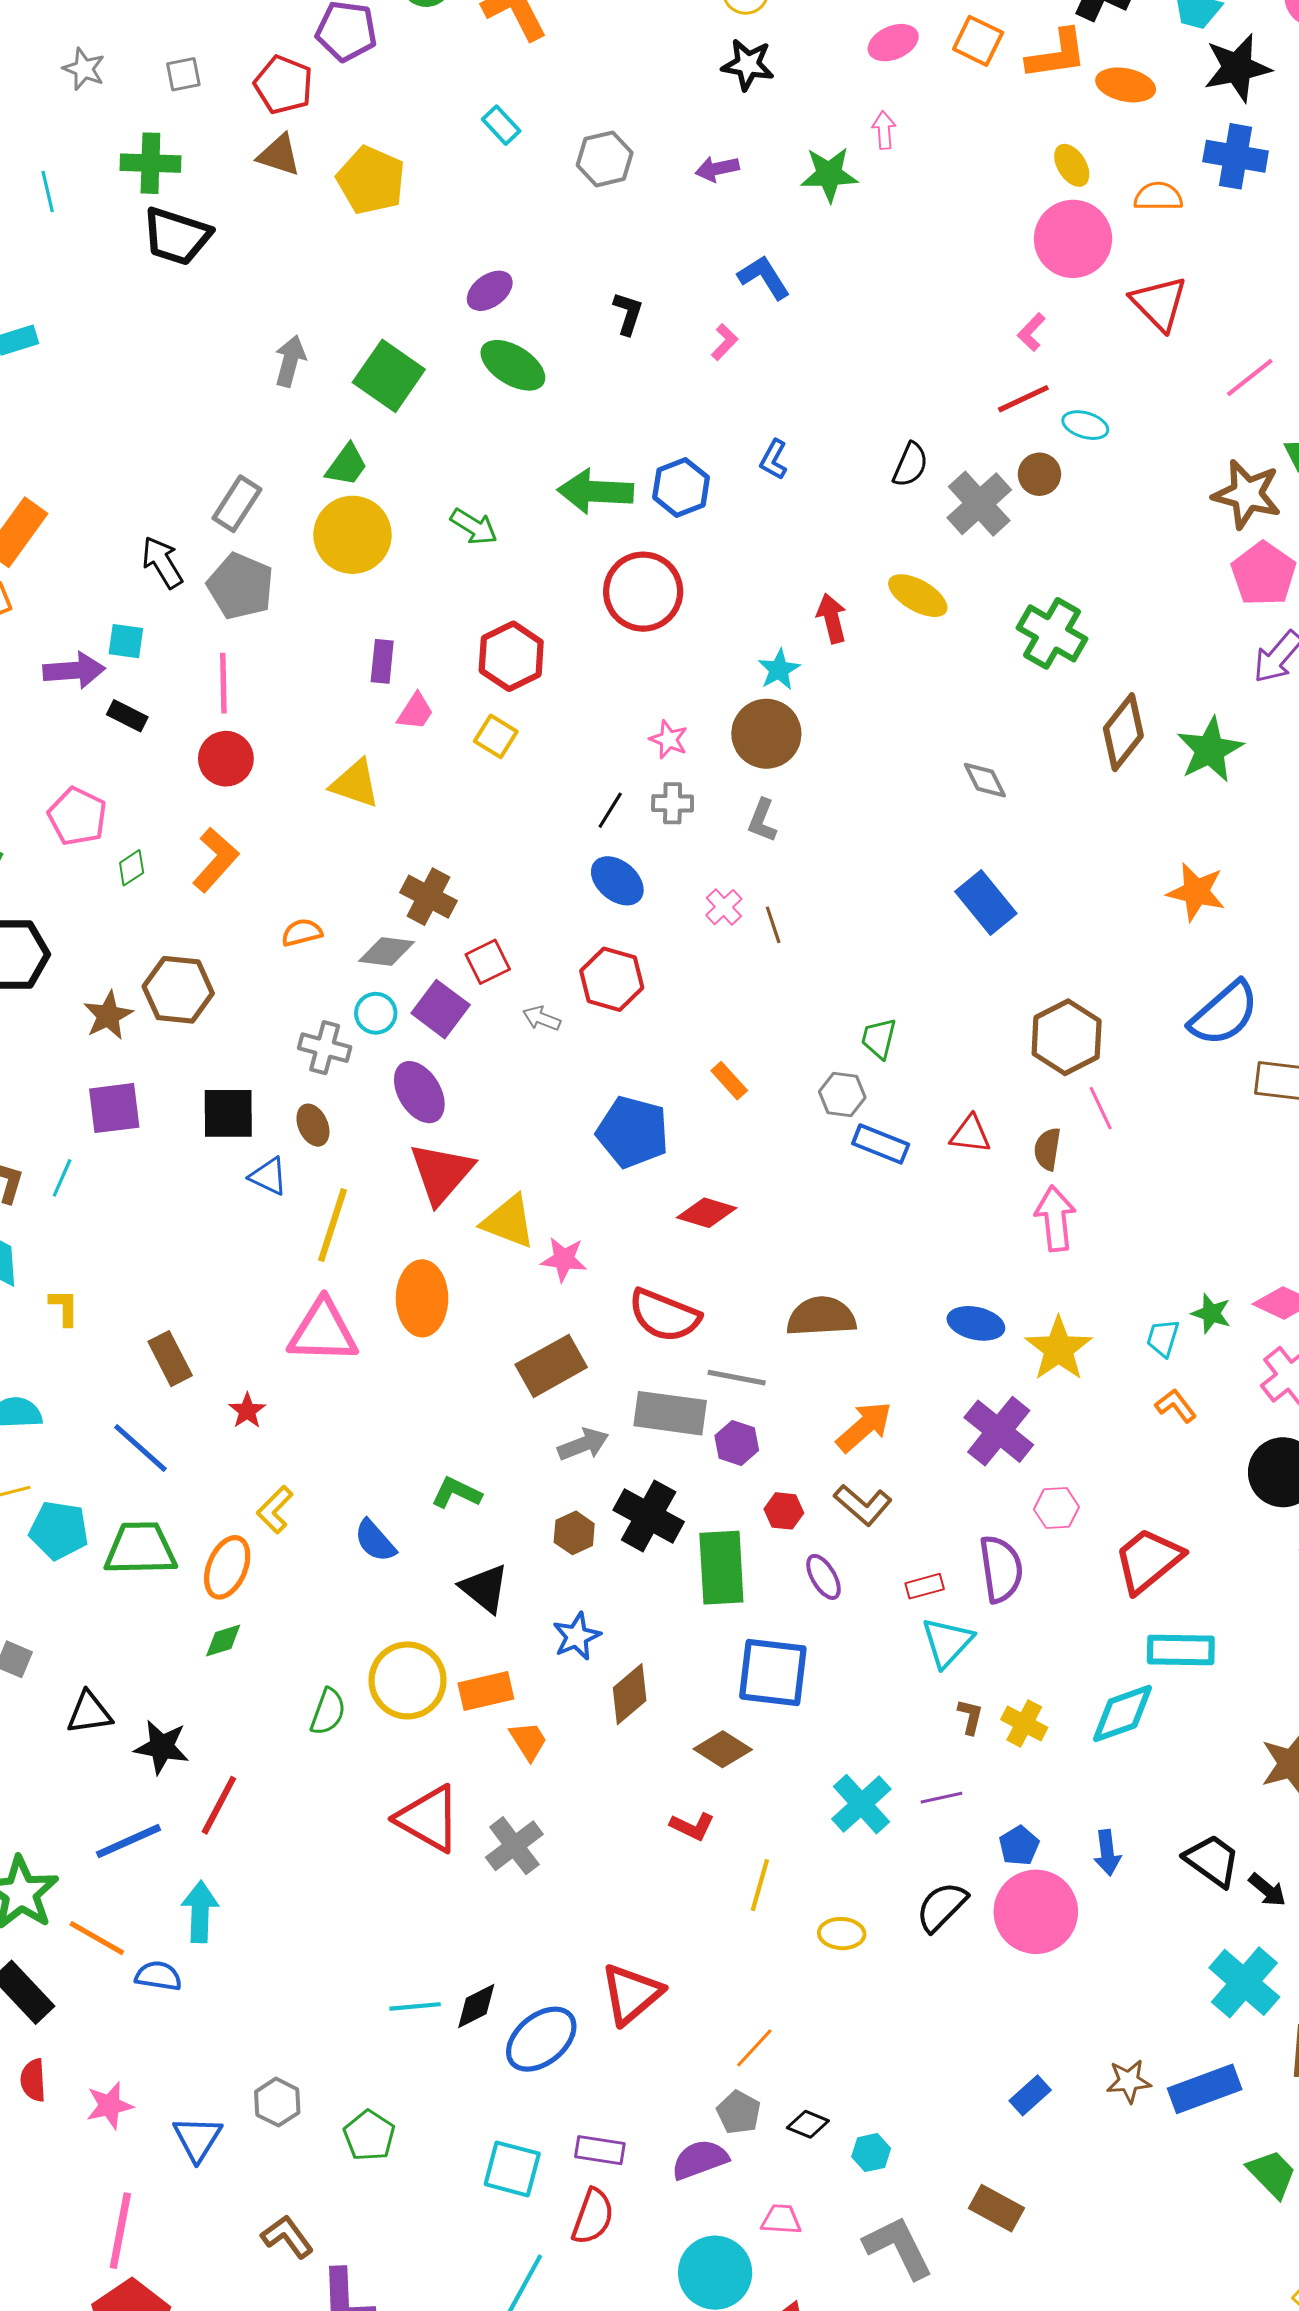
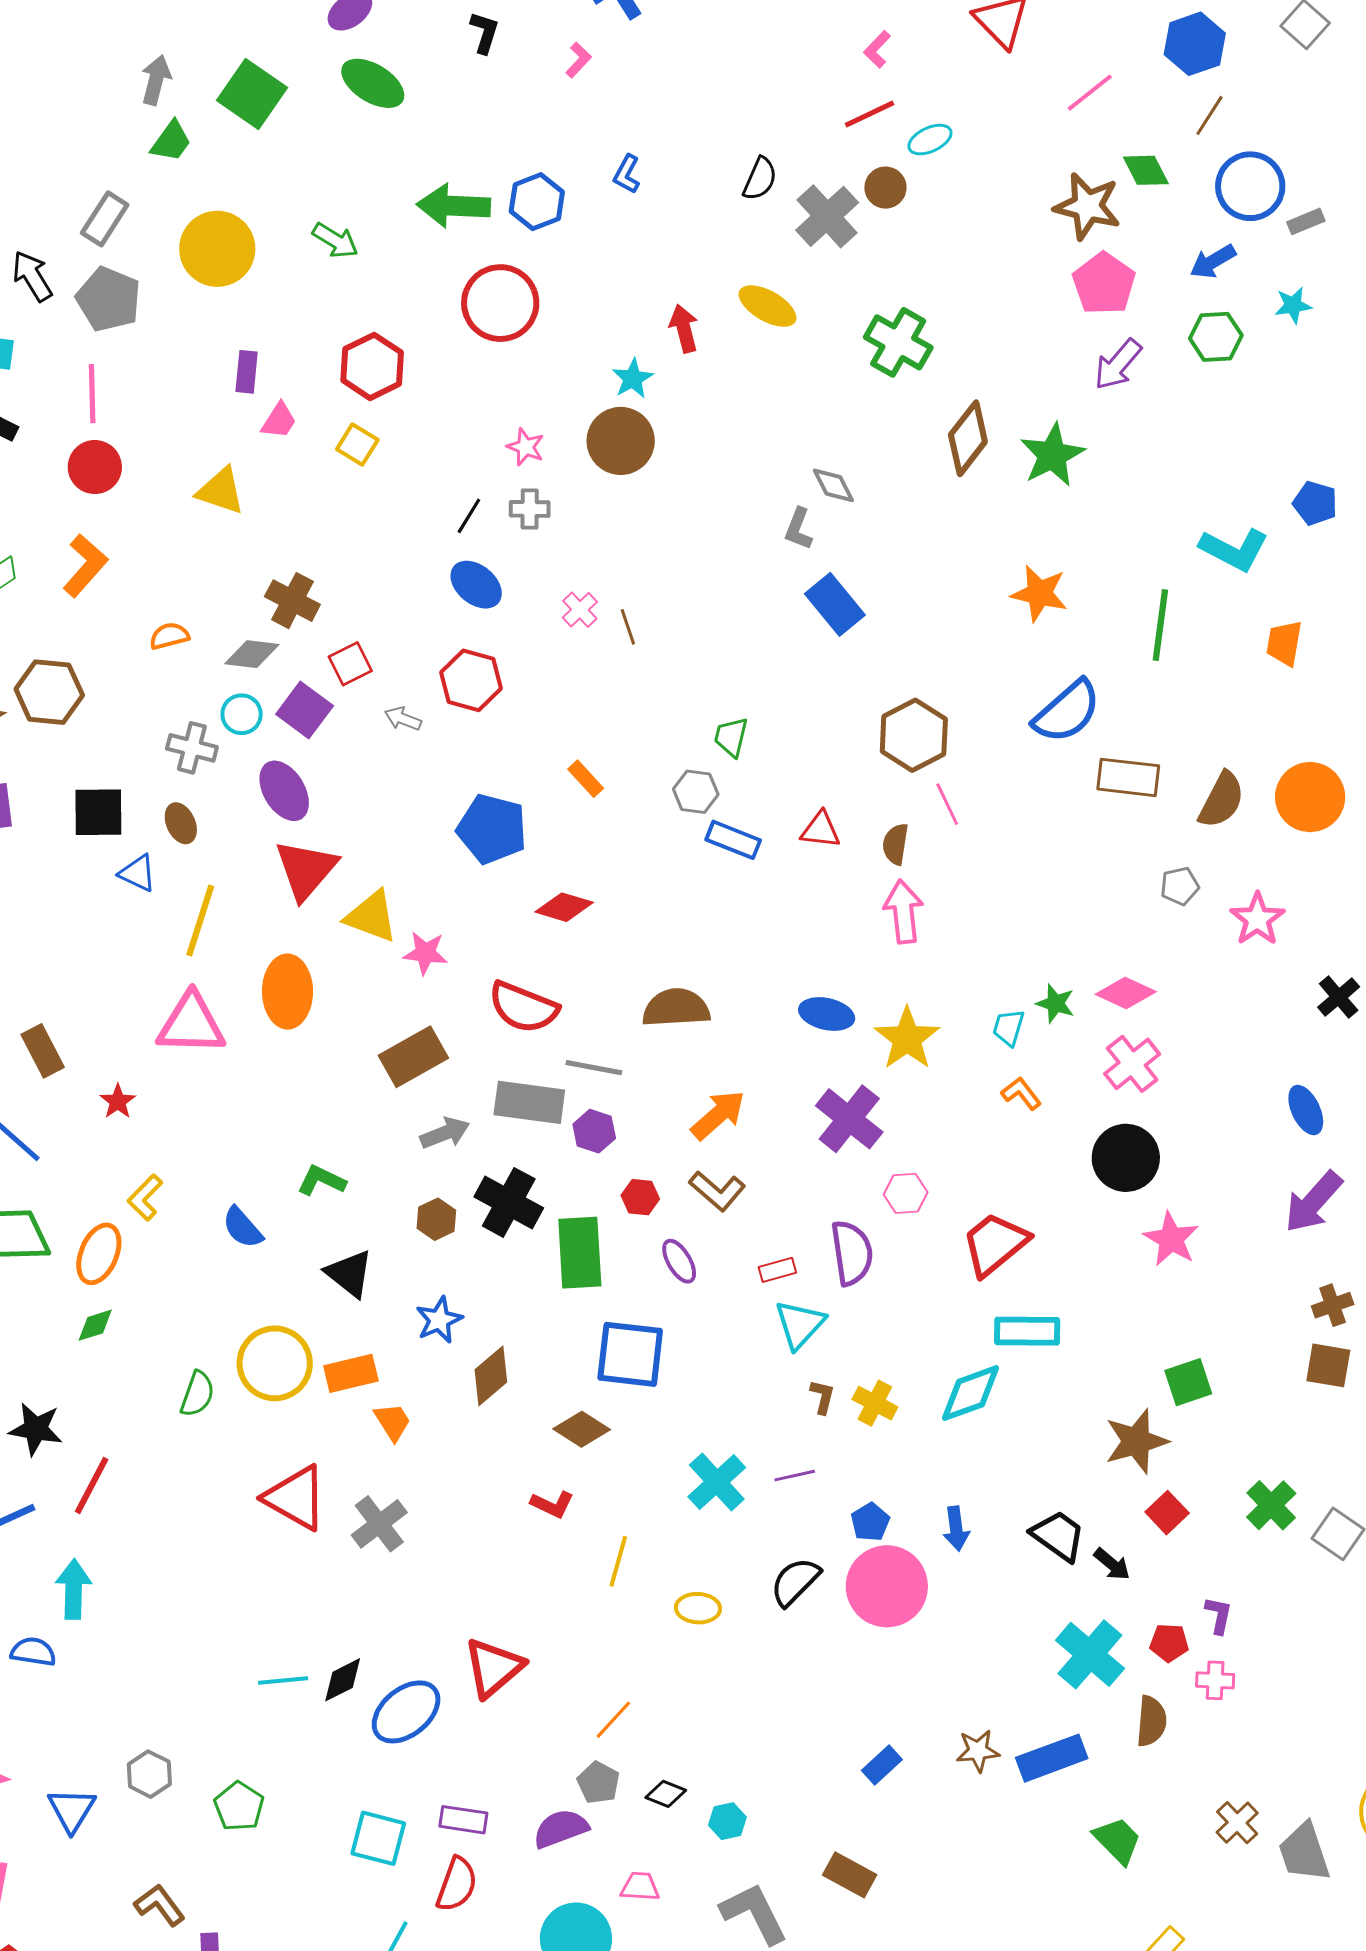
cyan ellipse: (1085, 425) -> (930, 140), turned -42
green trapezoid: (347, 465) -> (171, 141), moved
gray L-shape: (762, 820) -> (798, 529), moved

